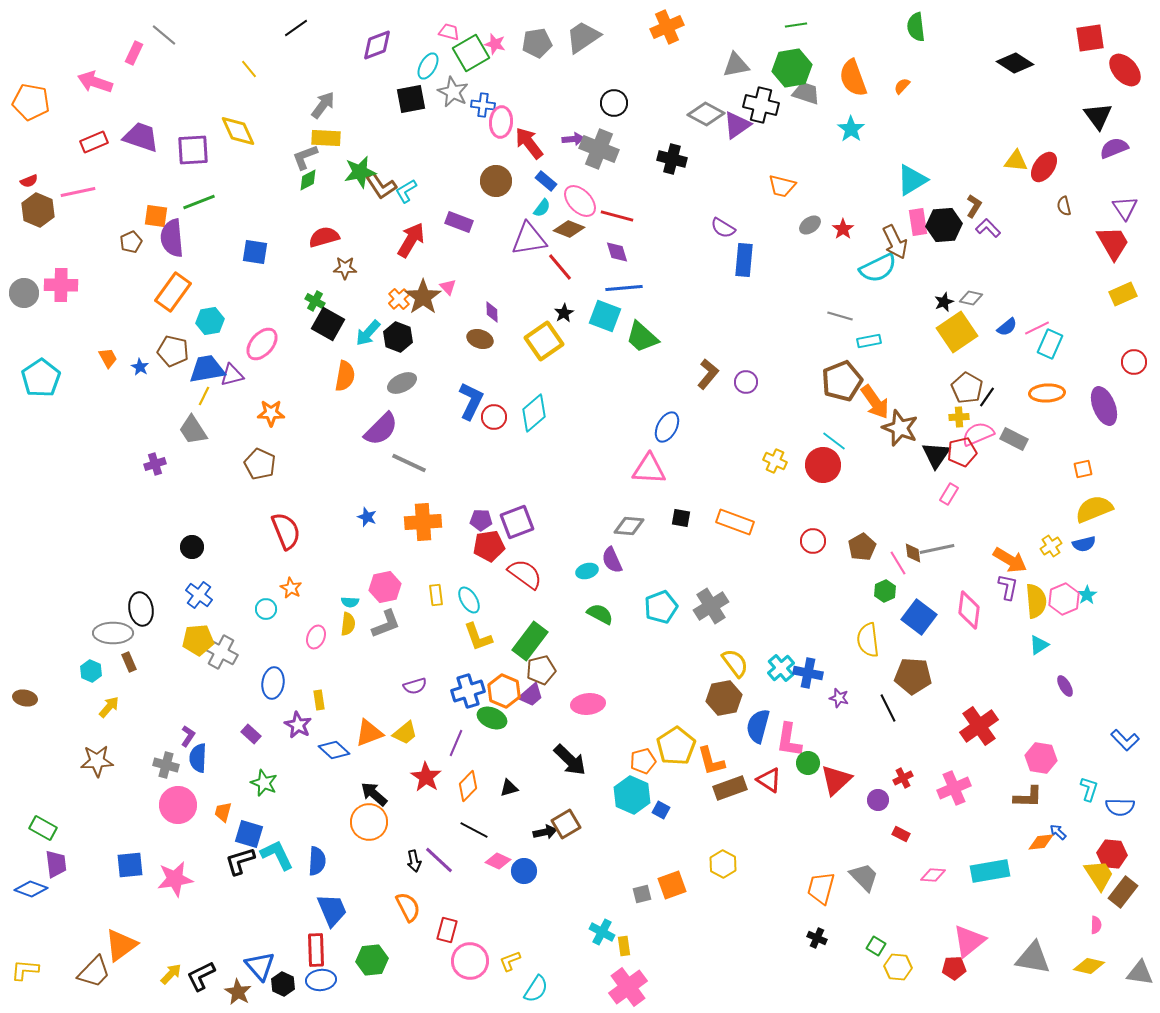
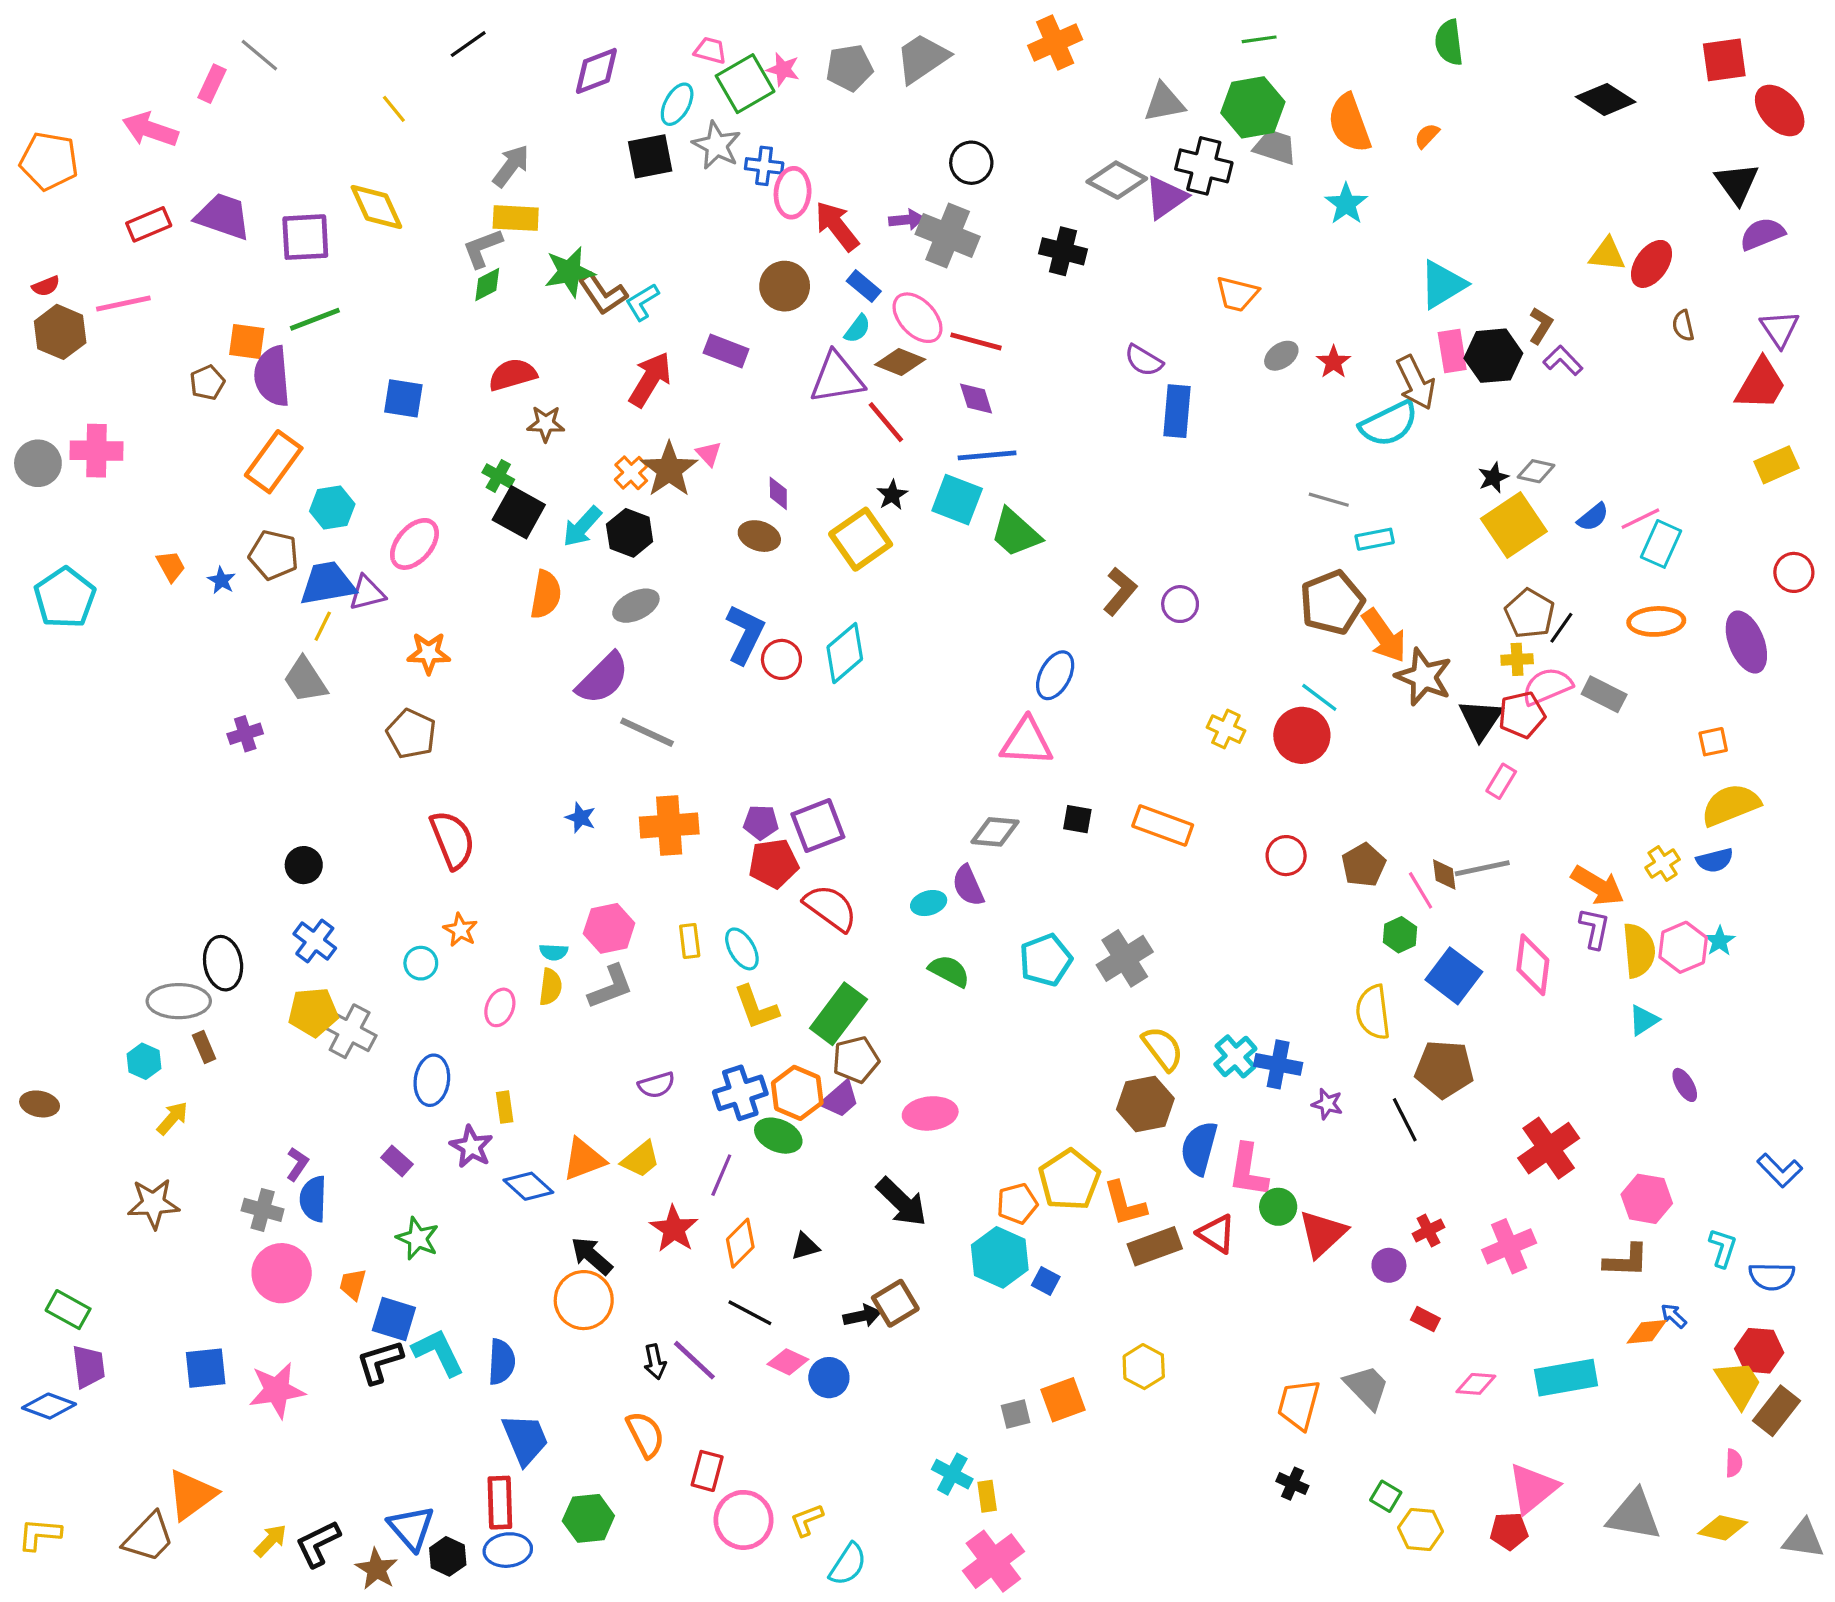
red trapezoid: (1113, 243) -> (1761, 384), turned 60

